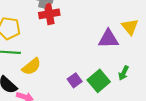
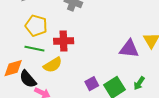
red cross: (49, 14) -> (64, 41), moved

